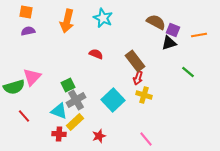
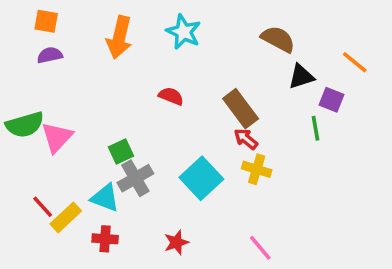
purple square: (173, 30) -> (332, 100), moved
orange line: (199, 35) -> (355, 62), turned 49
green line: (188, 72) -> (316, 128), moved, turned 40
red arrow: (138, 78) -> (246, 139), turned 112
green semicircle: (14, 87) -> (25, 125), moved
yellow rectangle: (75, 122) -> (66, 217), moved

